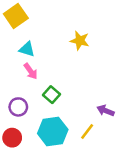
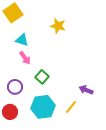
yellow star: (80, 41) -> (58, 26), moved

